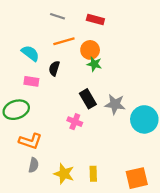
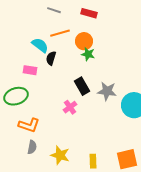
cyan semicircle: (30, 53) -> (40, 45), moved
pink cross: (75, 122) -> (70, 107), turned 32
yellow rectangle: (93, 174) -> (93, 161), moved

